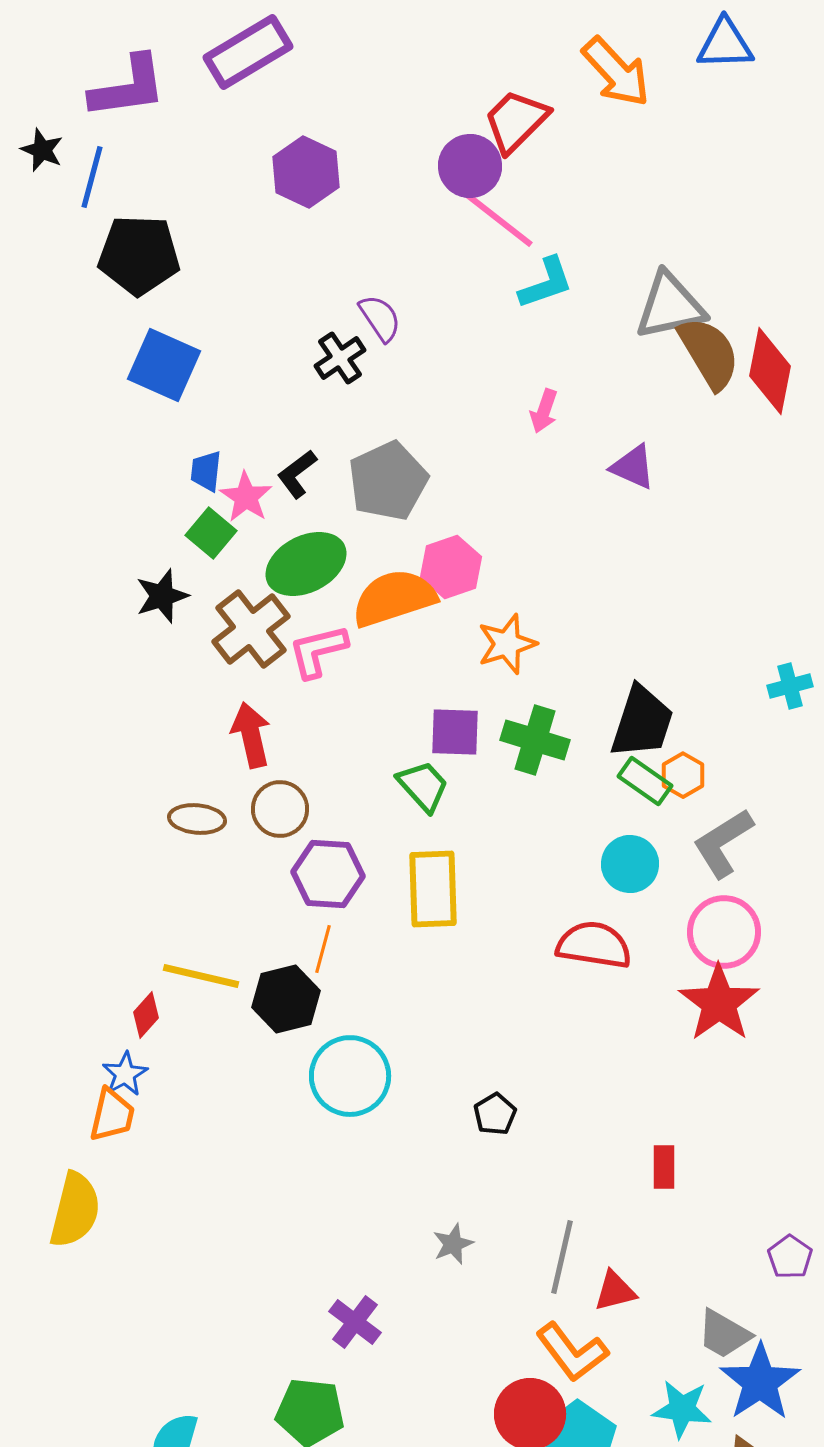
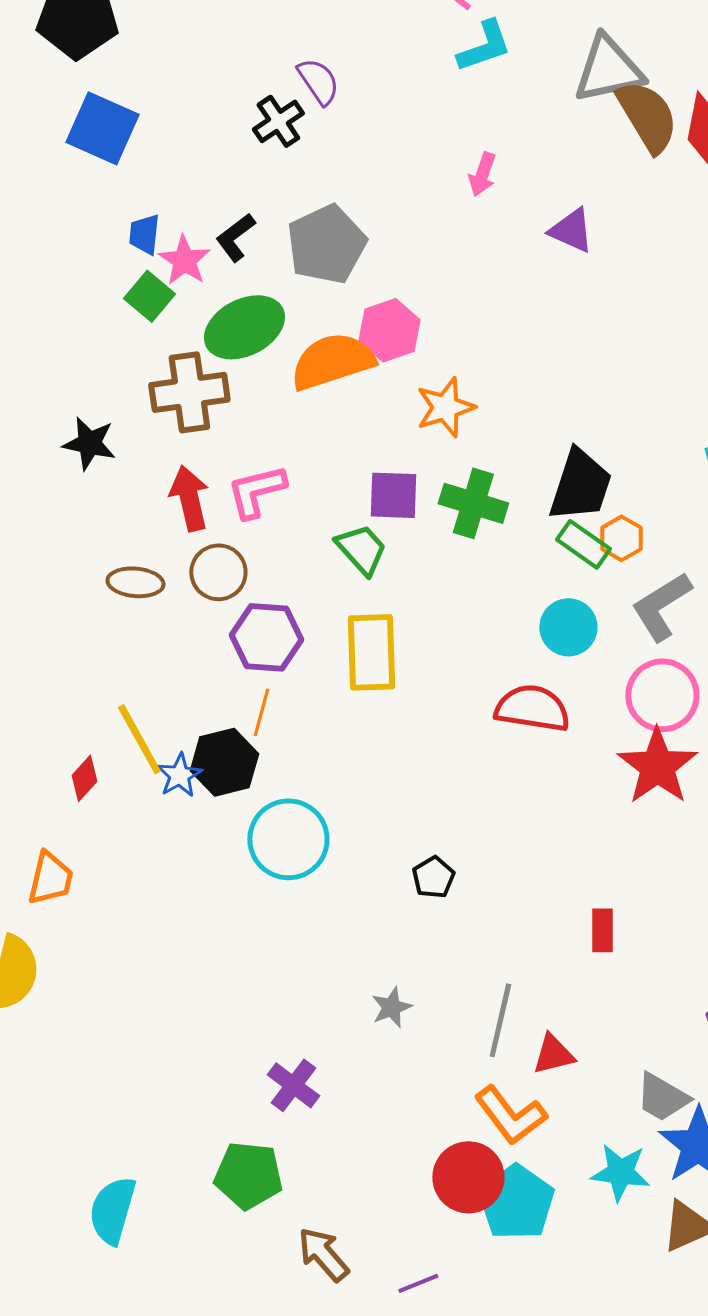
black star: (162, 596) -> (89, 443), moved, turned 30
brown cross: (251, 629) -> (189, 392), turned 30
pink L-shape: (318, 651) -> (256, 491), moved
yellow line: (201, 976) -> (139, 739), turned 48
blue star: (125, 1074) -> (179, 775), moved

